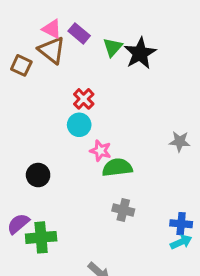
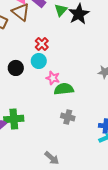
black circle: (38, 175) -> (16, 68), moved
green cross: (41, 237) -> (14, 119), moved

